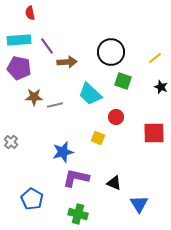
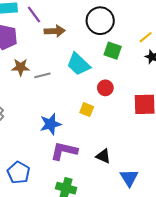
yellow line: (155, 58) -> (146, 37), moved

